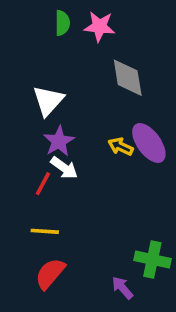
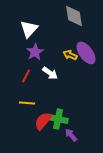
white arrow: (64, 168) -> (50, 73), moved
green cross: (152, 259) -> (58, 119), moved
red semicircle: (50, 274) -> (43, 121), moved

